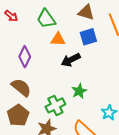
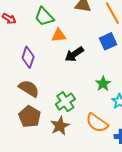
blue square: (88, 37) -> (108, 41), moved
green star: (79, 91) -> (103, 84), moved

